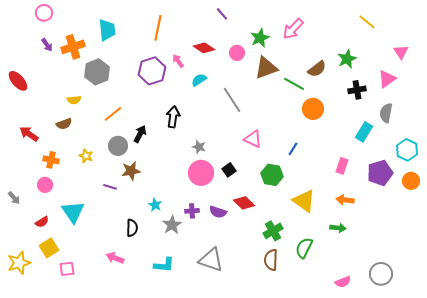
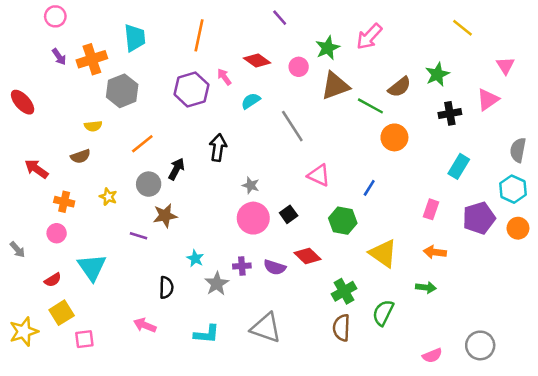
gray semicircle: (386, 113) -> (518, 150), moved

